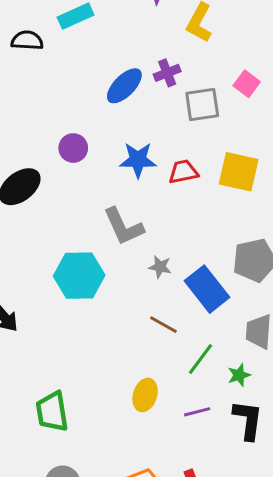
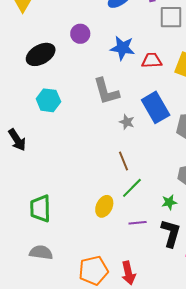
cyan hexagon: (79, 276) -> (48, 100), moved, size x0.7
blue rectangle: (207, 289) -> (156, 107), moved
brown line: (163, 325) -> (123, 161), turned 30
green line: (200, 359) -> (132, 188), moved

